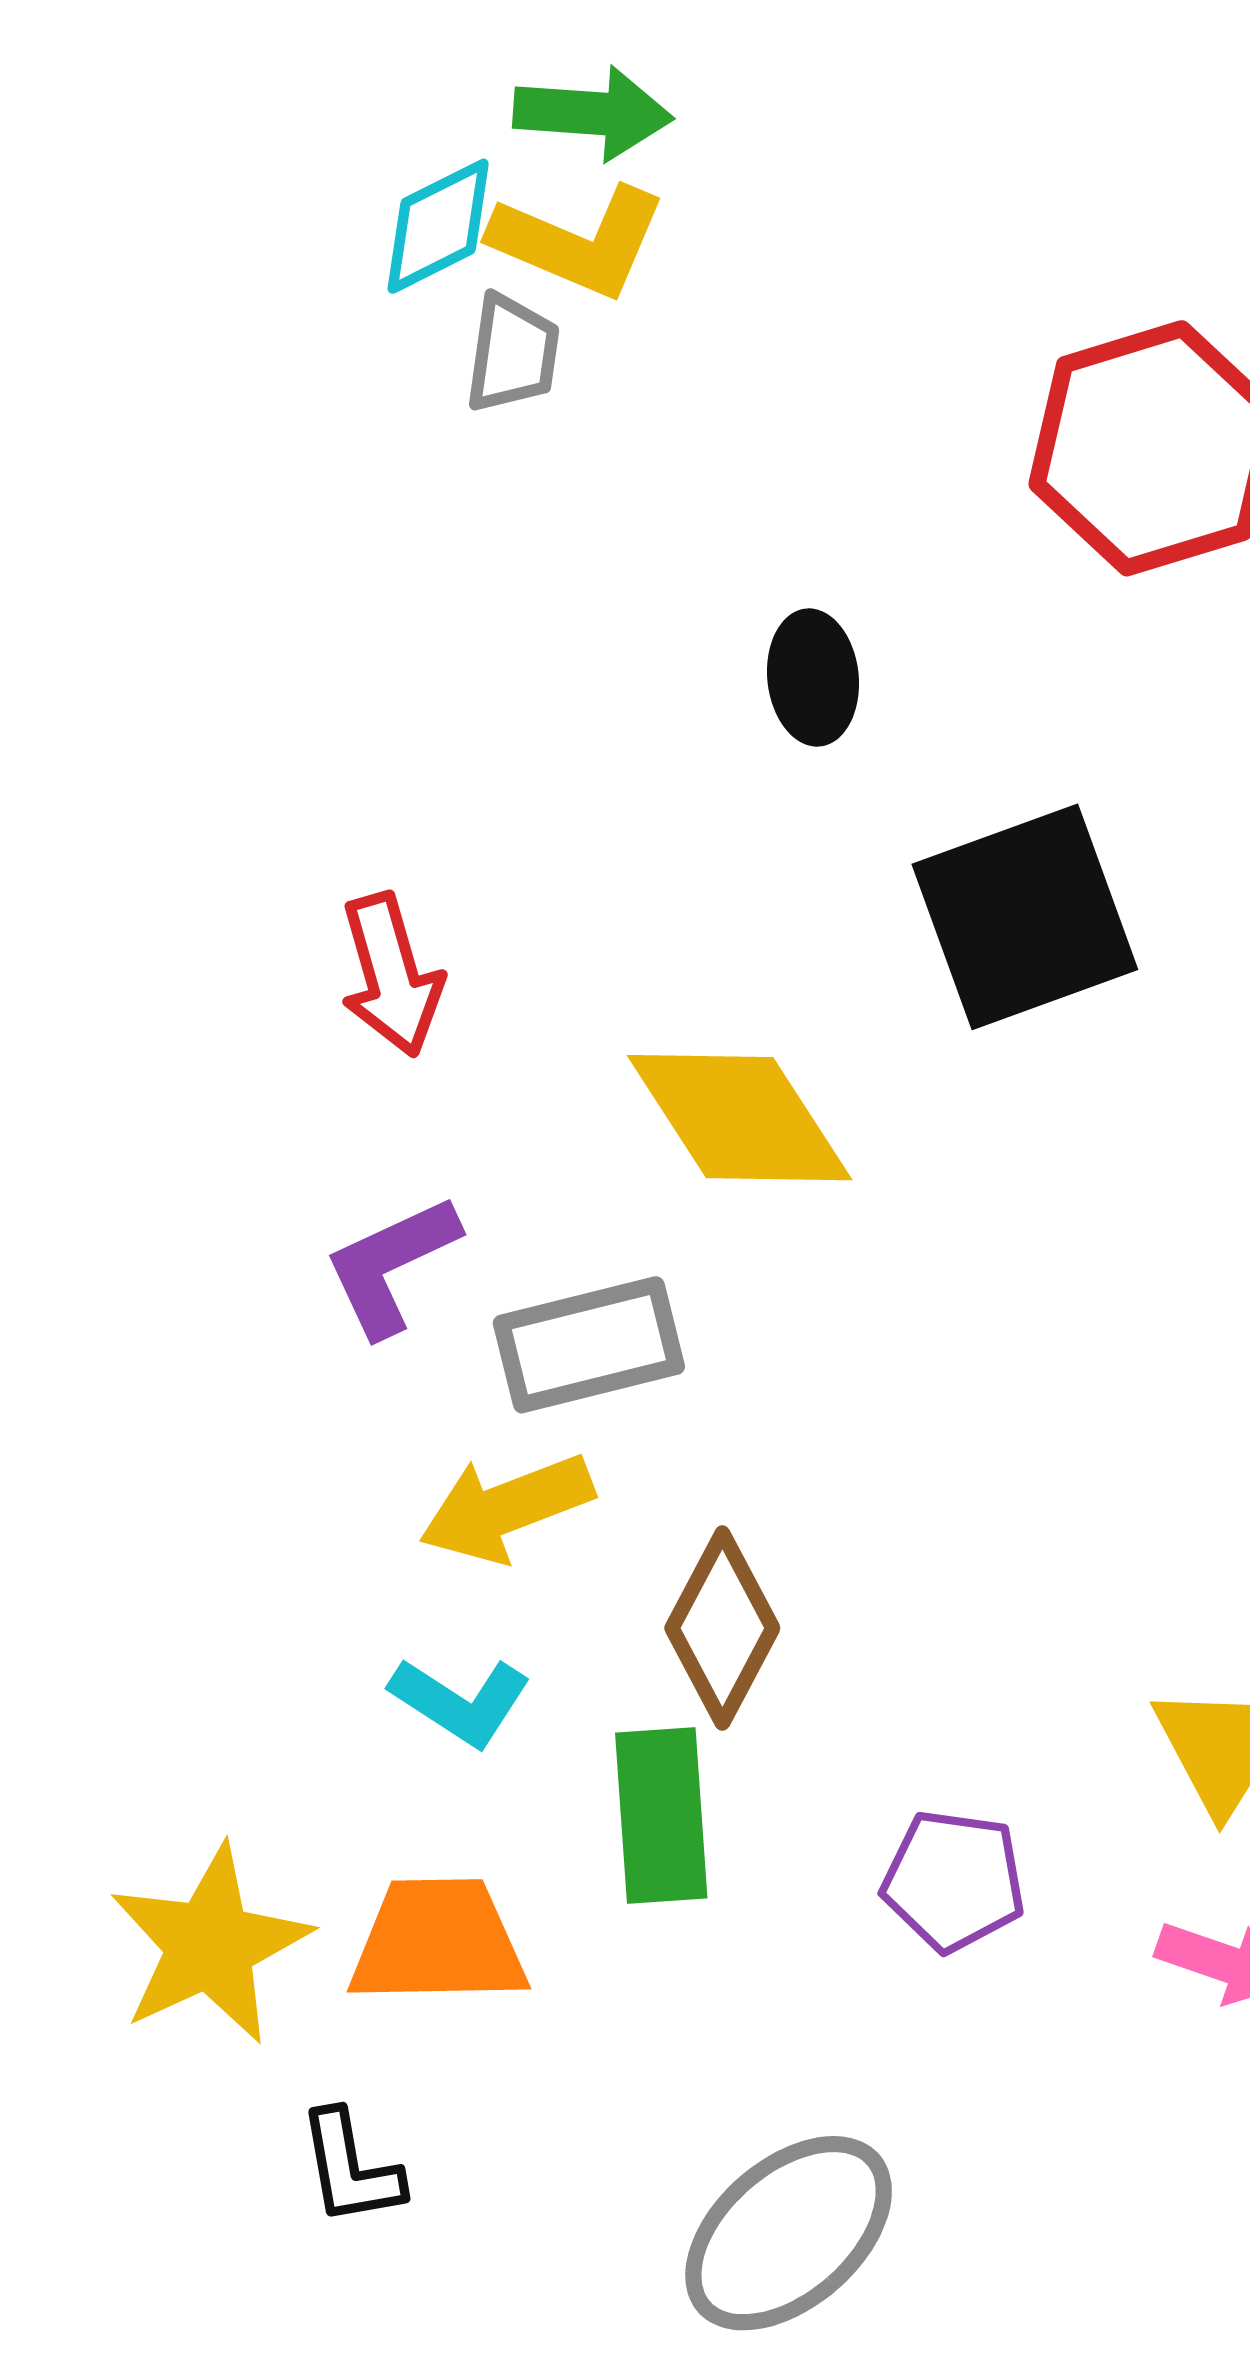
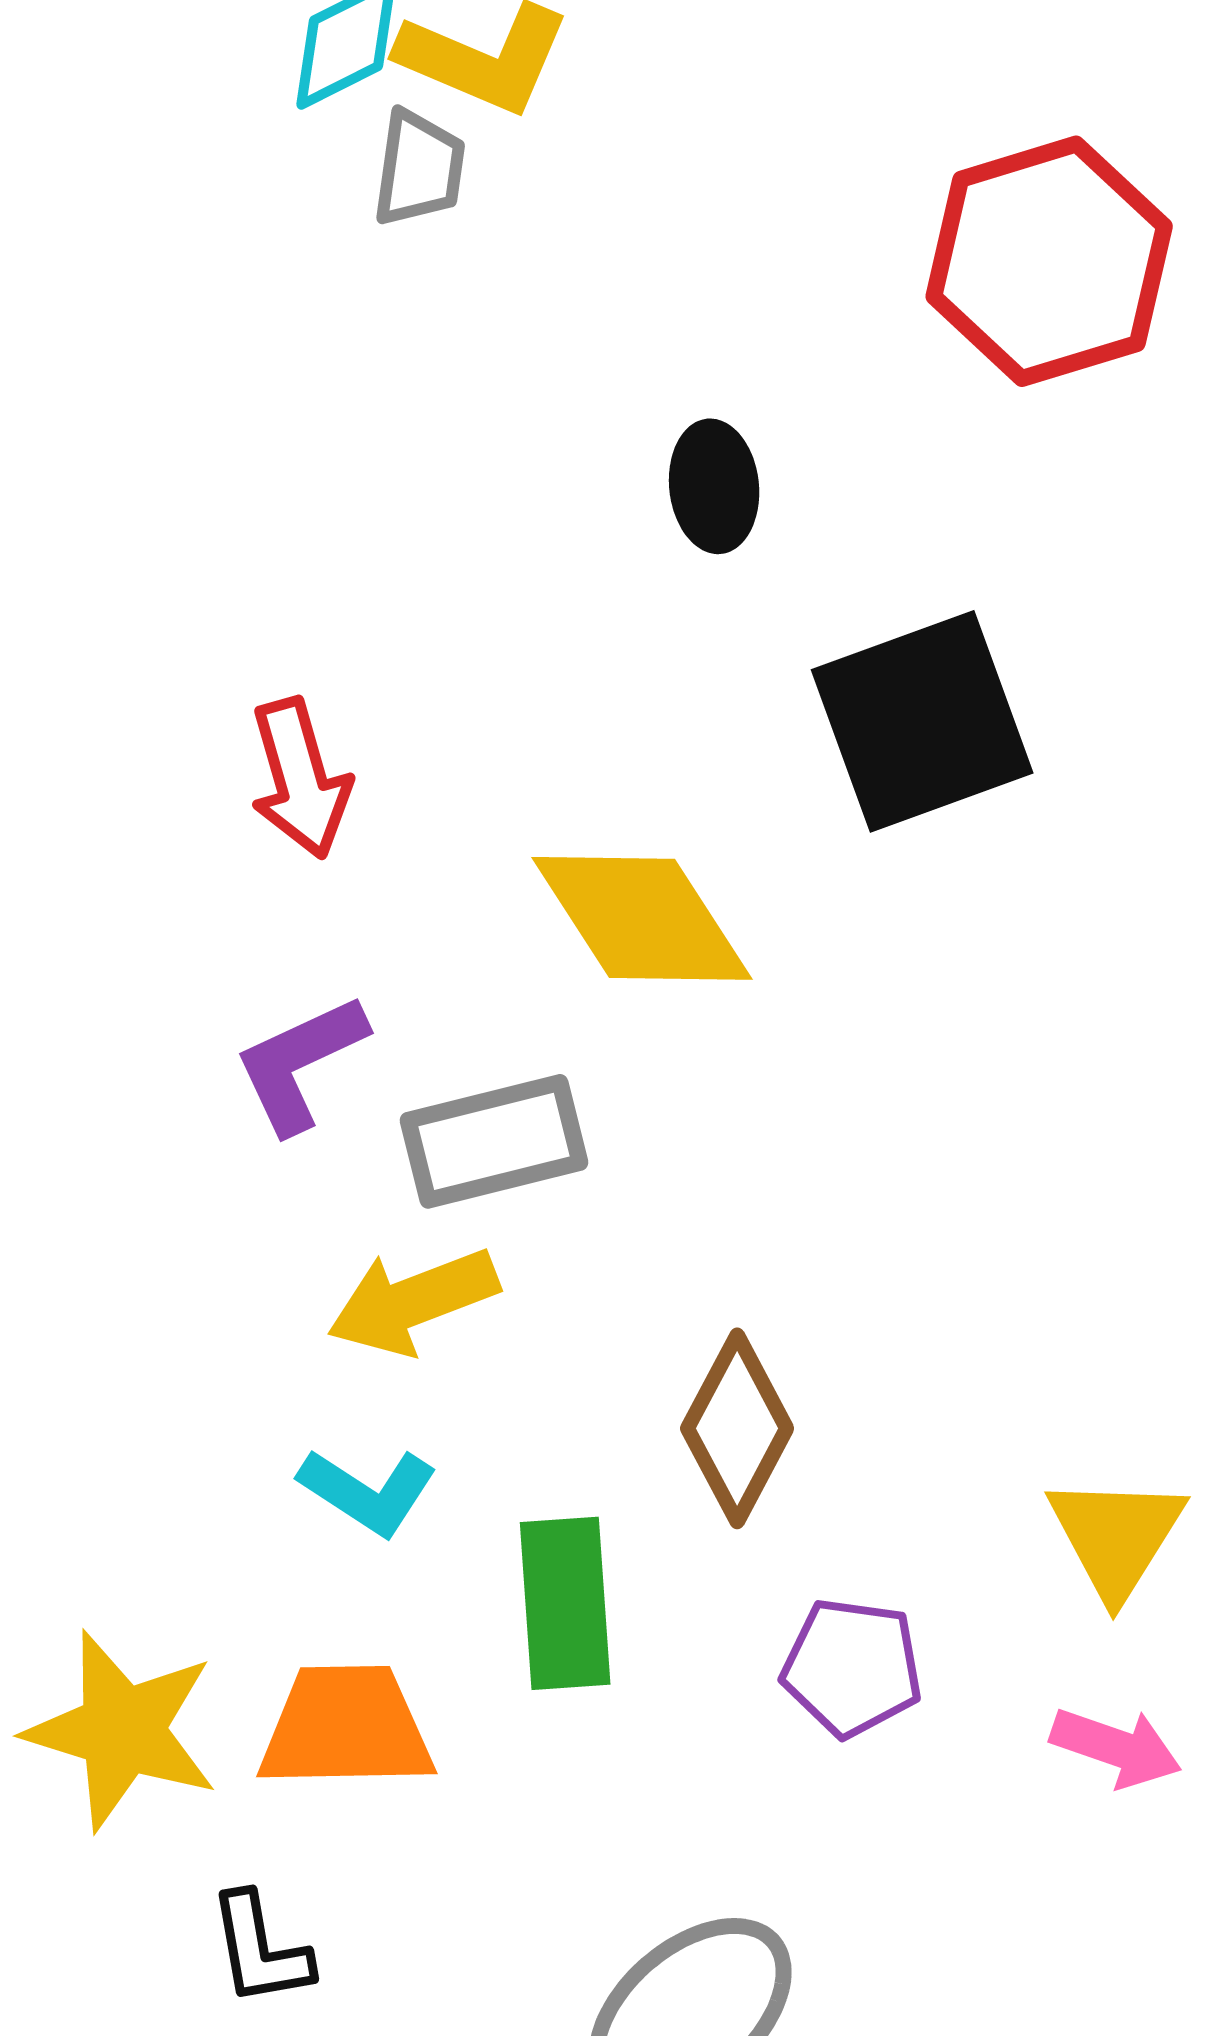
brown diamond: (722, 1628) -> (737, 1428), moved
yellow star: (210, 1945) -> (122, 1730), turned -30

